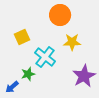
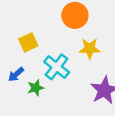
blue arrow: (12, 87) -> (16, 74), moved

